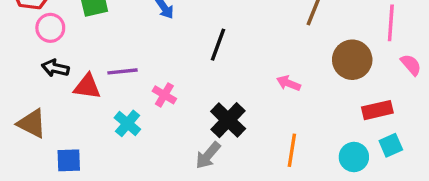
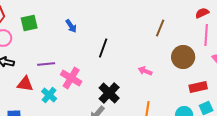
red triangle: (87, 87) -> (25, 84), moved
pink cross: (164, 95) -> (71, 78), size x1.5

